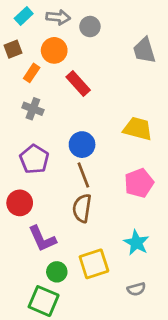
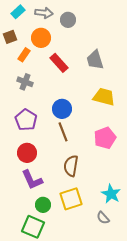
gray trapezoid: (144, 50) -> (95, 60), moved
red circle: (20, 203) -> (27, 153), moved
brown semicircle: (82, 208) -> (71, 166), moved
cyan star: (136, 243) -> (111, 194), moved
gray semicircle: (136, 289) -> (103, 218), turned 64

